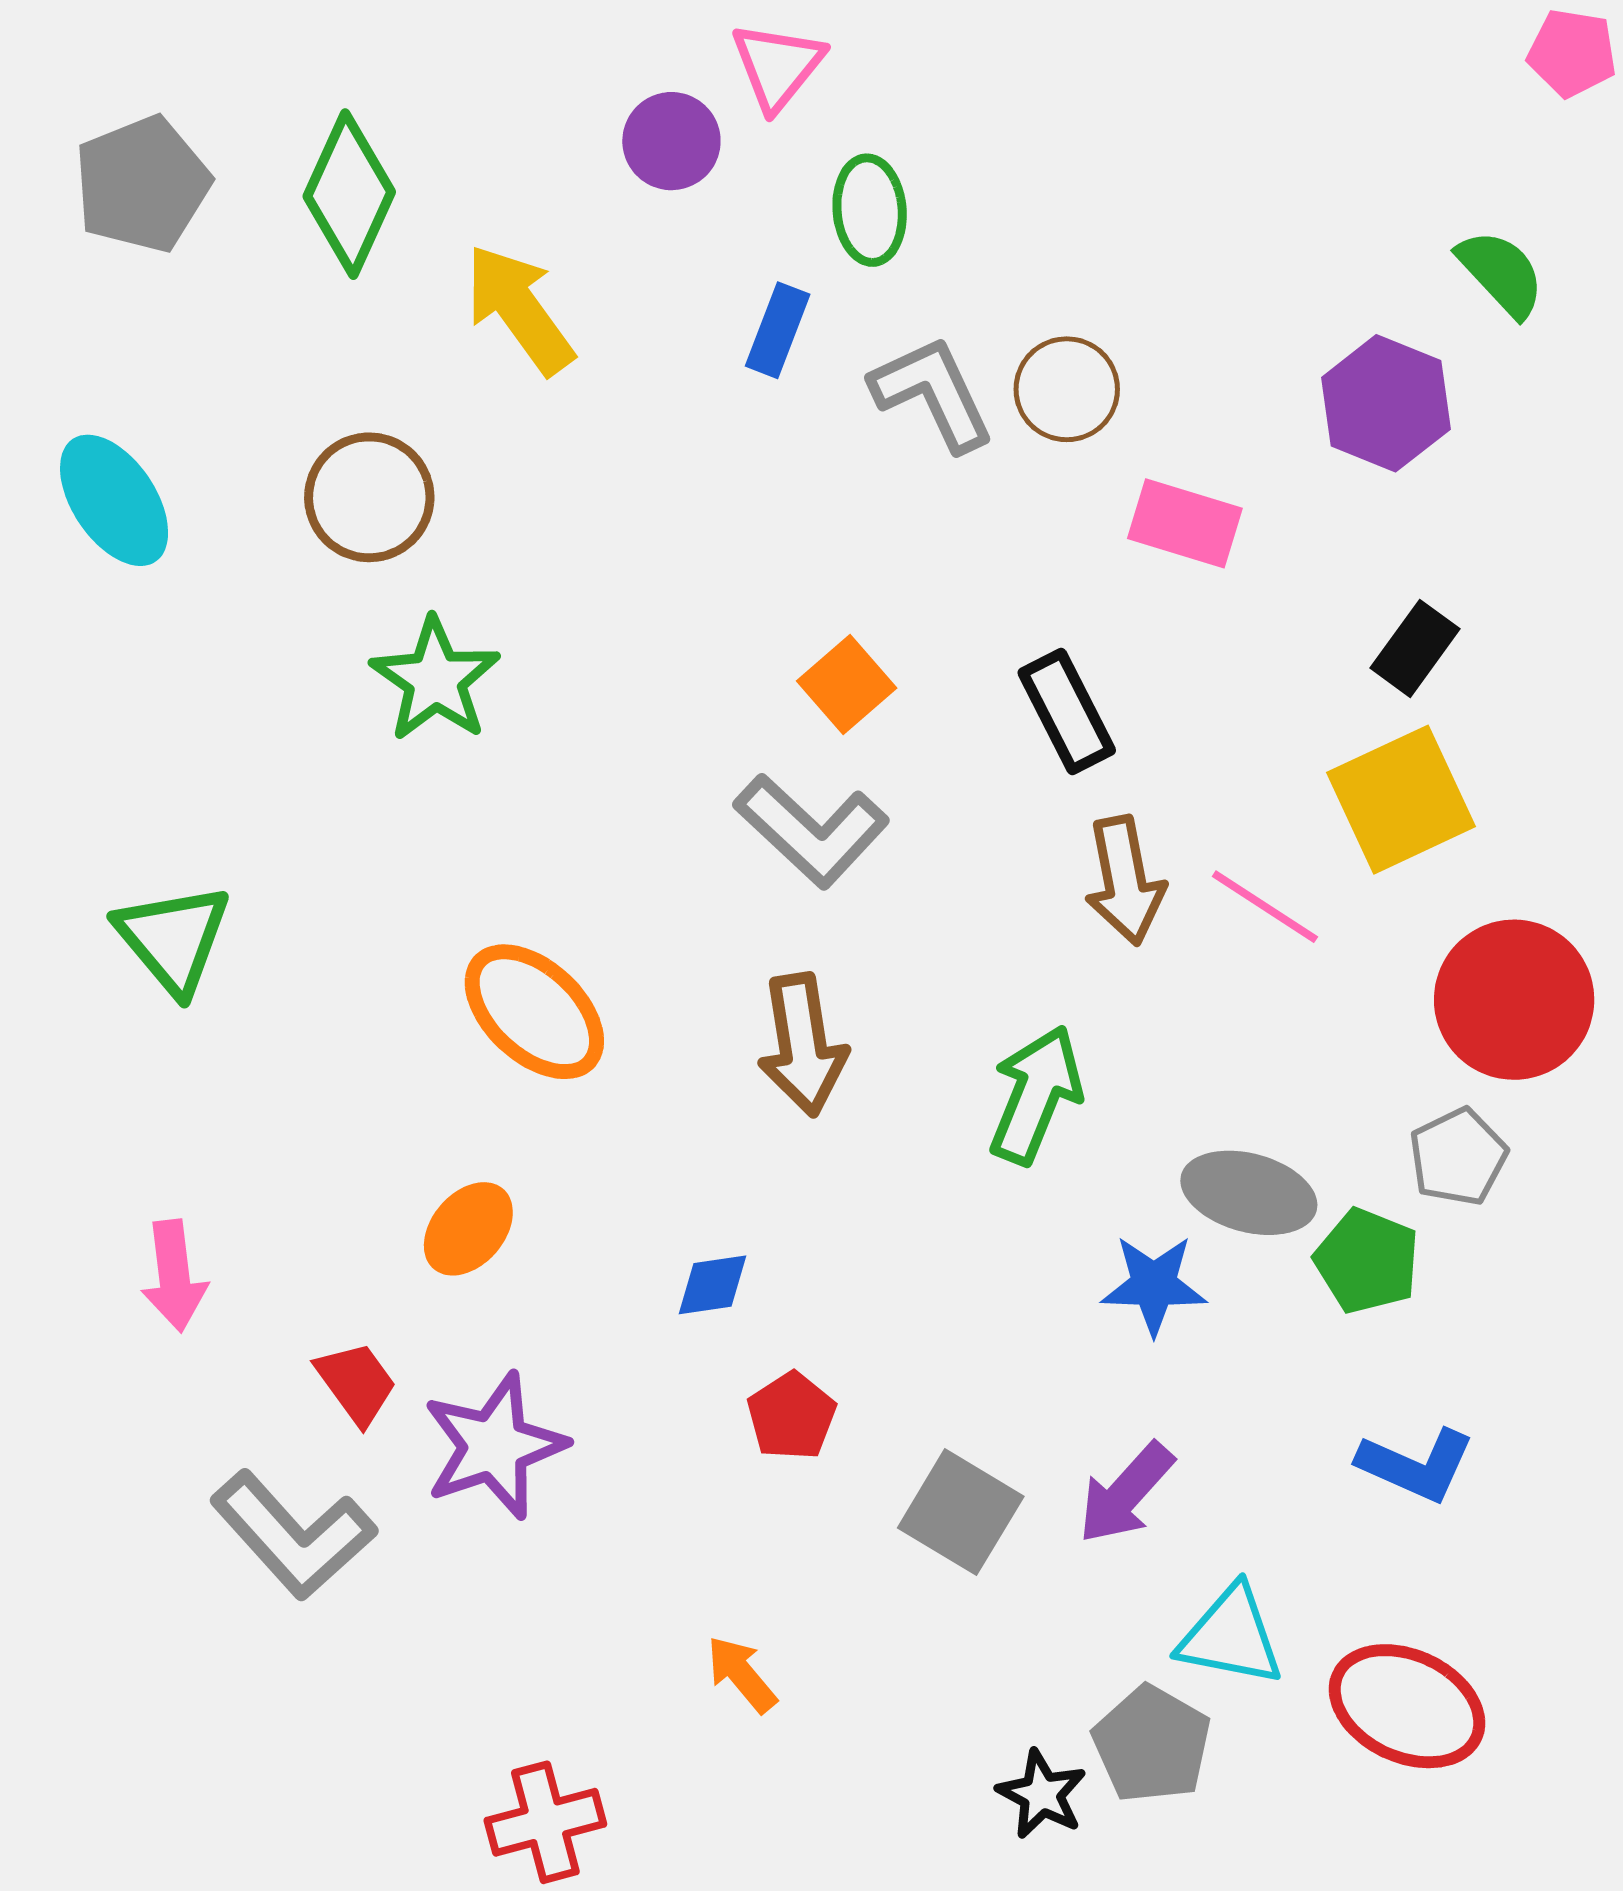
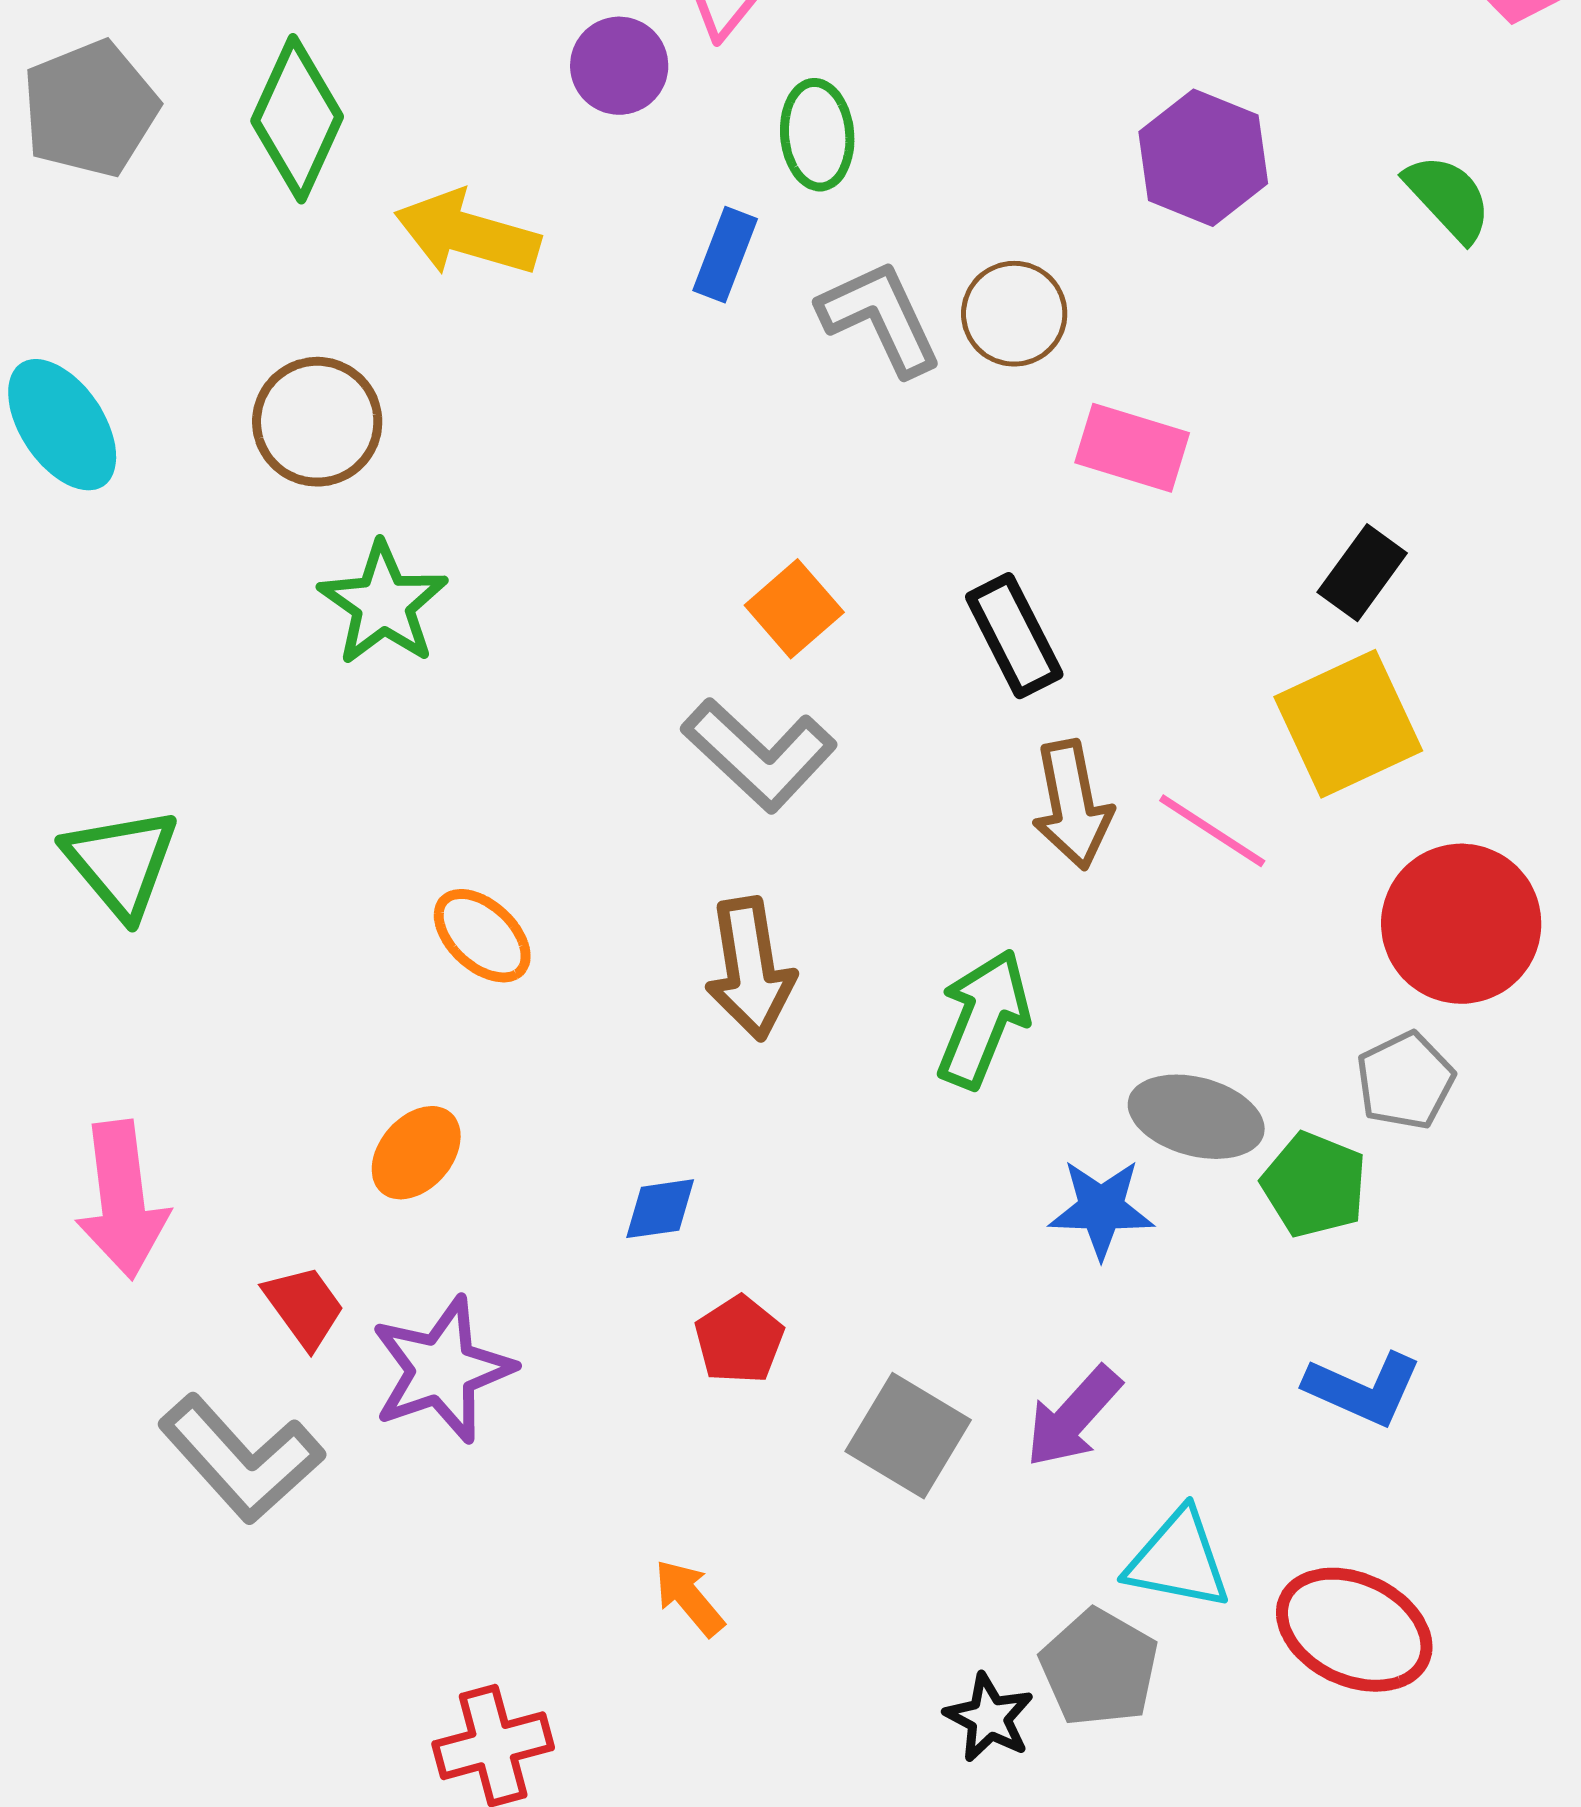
yellow arrow: (519, 309) -> (467, 234), turned -38
purple hexagon: (1386, 403) -> (1203, 158), moved
orange ellipse: (534, 1012) -> (482, 936), size x0.7
pink arrow: (174, 1276) -> (122, 1200), size x1.4

